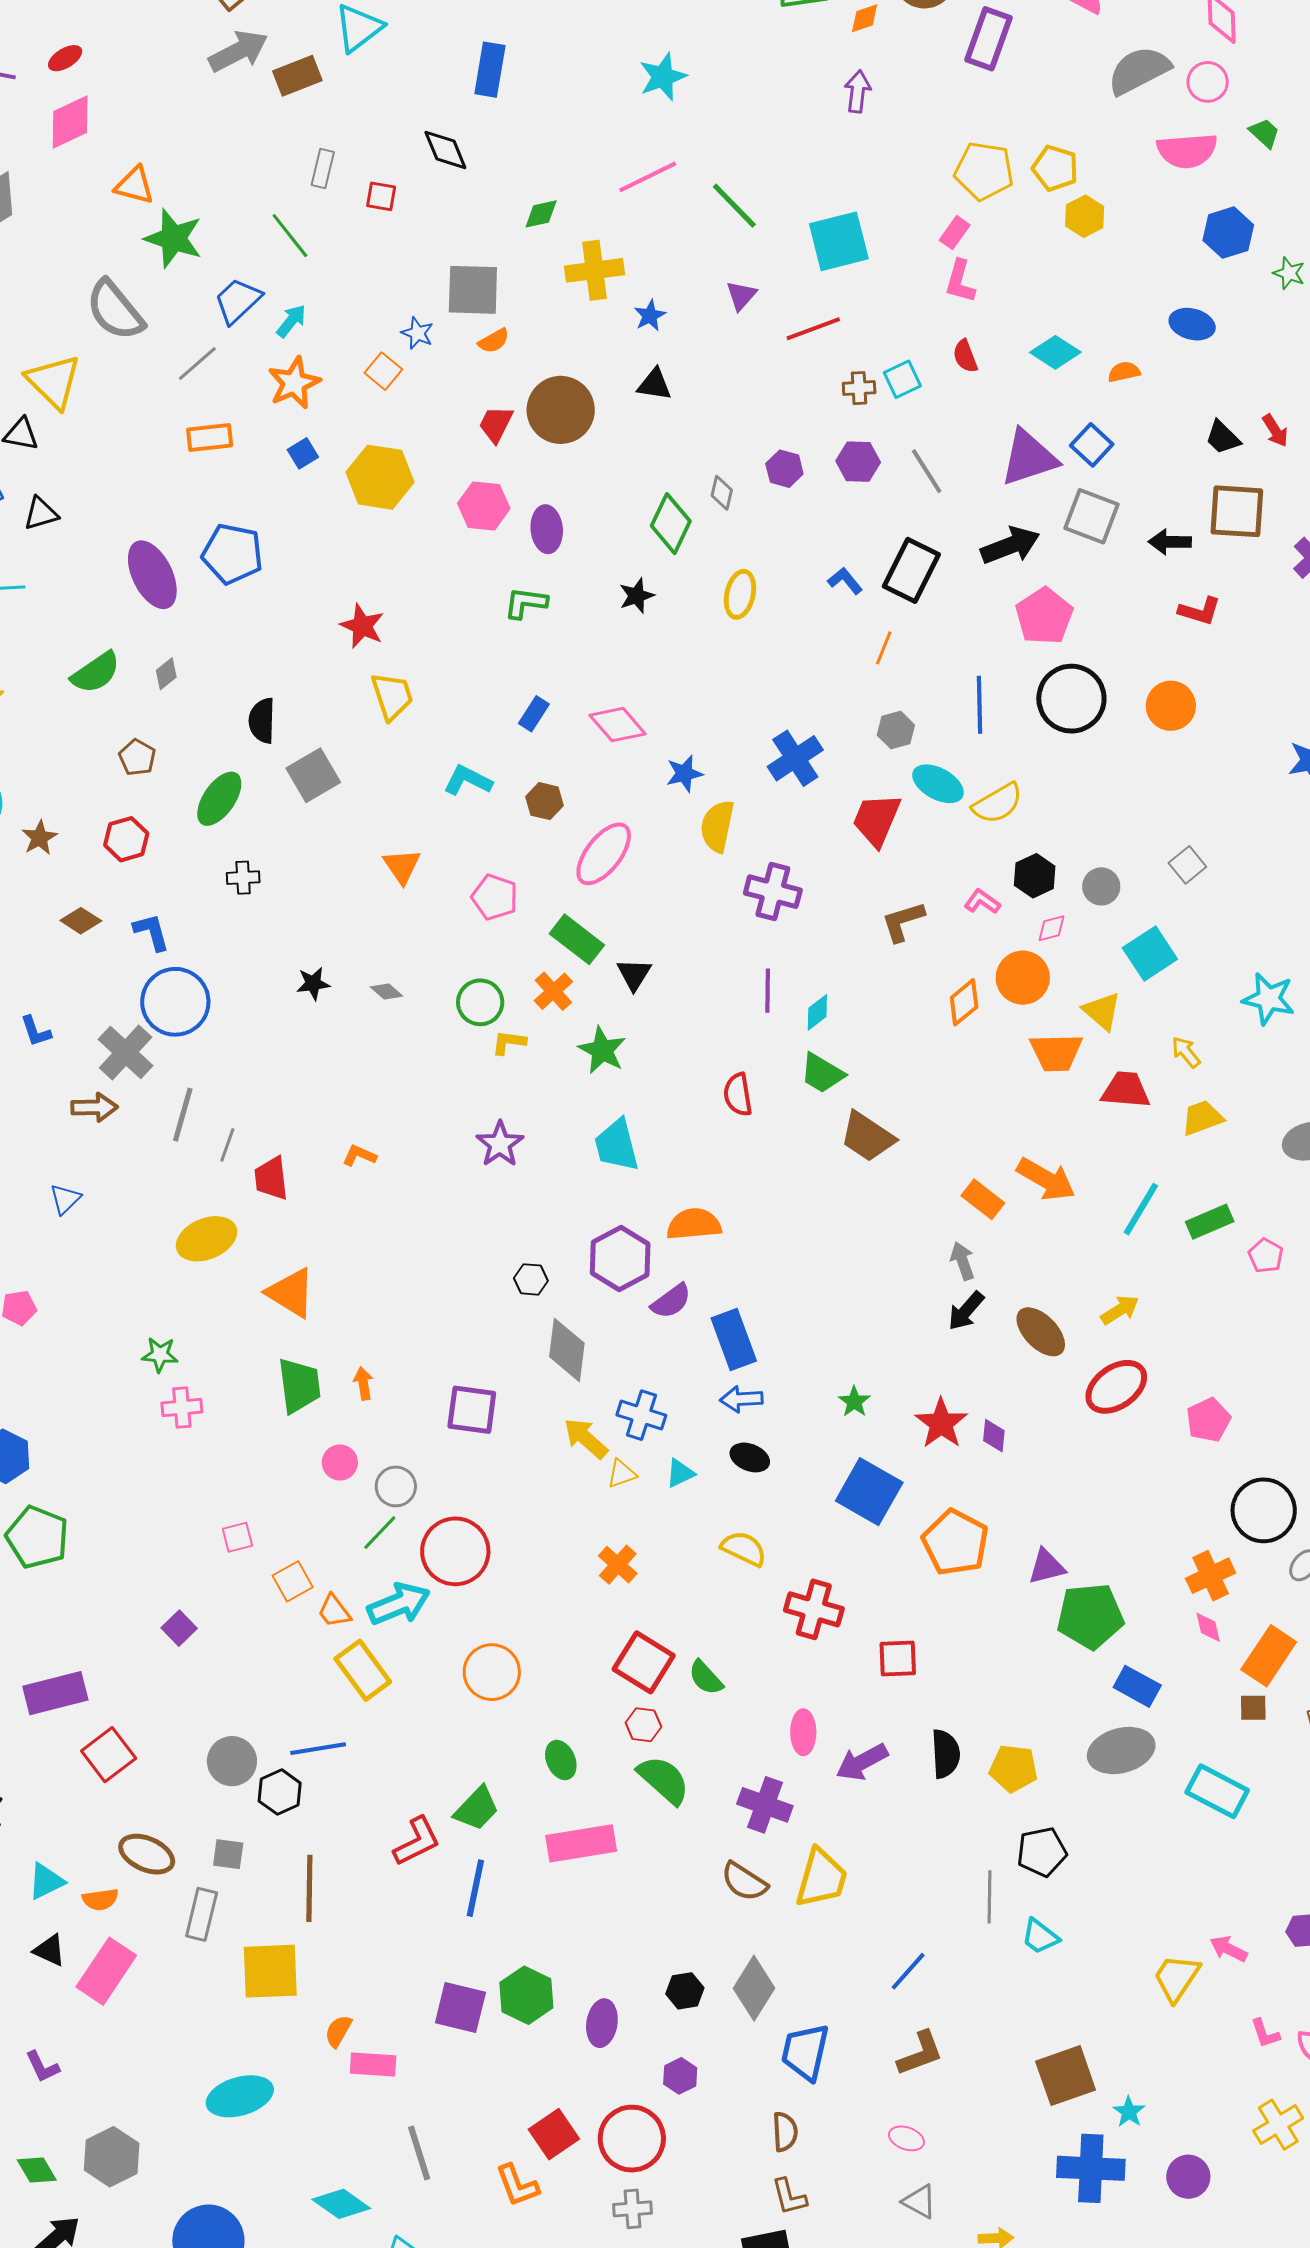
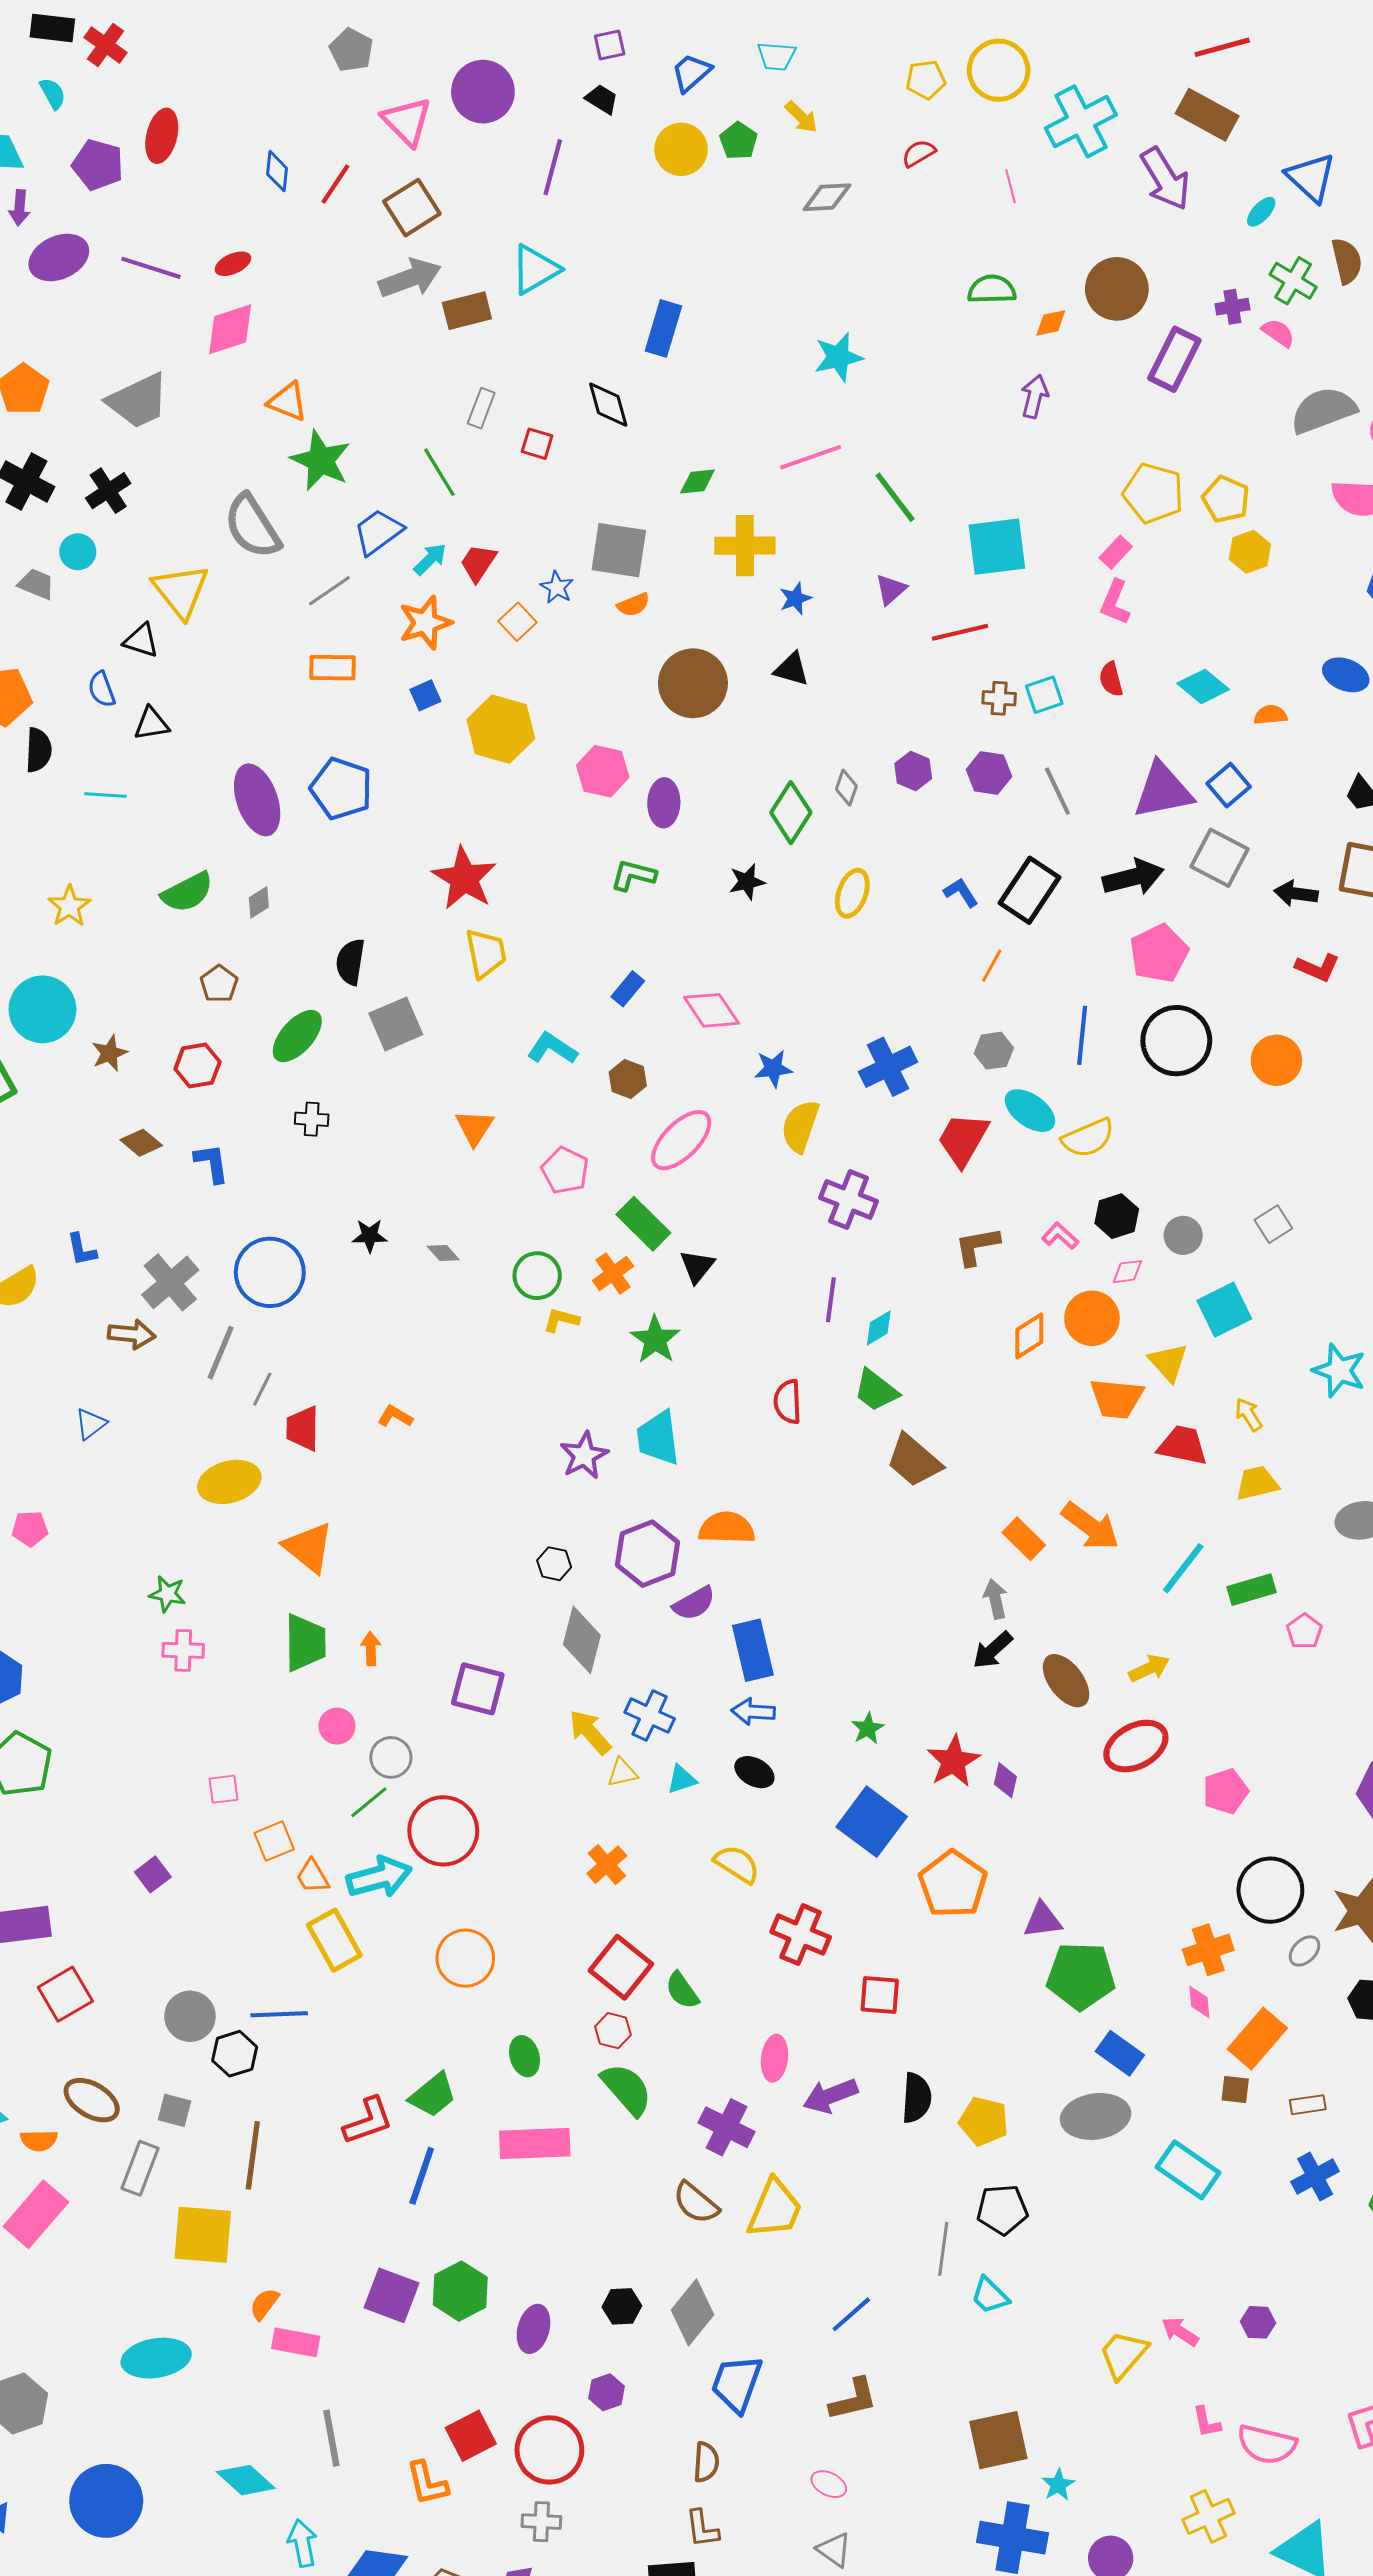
red trapezoid: (496, 424) -> (478, 563), moved
red star: (362, 626) -> (464, 878), size x1.4
blue circle: (175, 1002) -> (270, 1272), moved
purple star: (500, 1144) -> (584, 1456), moved

